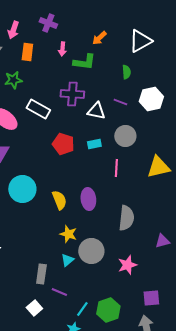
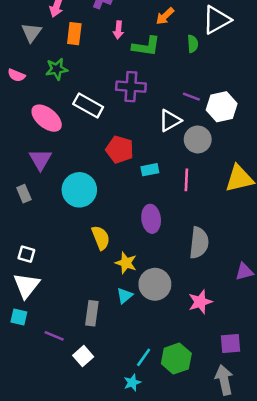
green semicircle: (126, 72) -> (193, 44), moved
white hexagon: (151, 99) -> (222, 107), moved
white triangle: (96, 111) -> (170, 121), moved, turned -42
cyan rectangle: (94, 144) -> (150, 170), moved
cyan circle: (22, 189) -> (79, 190), moved
yellow semicircle: (59, 200) -> (101, 238), moved
purple line: (59, 292) -> (54, 336), moved

